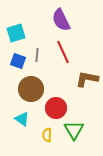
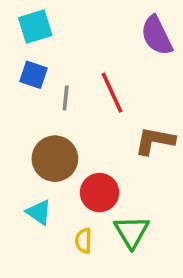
purple semicircle: (61, 20) -> (157, 35), moved
cyan square: (16, 33) -> (35, 27), moved
blue square: (18, 61) -> (33, 75), moved

